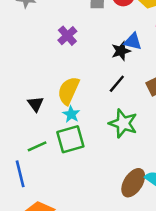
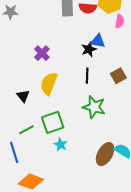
purple cross: (67, 36) -> (42, 53), moved
black line: (117, 84) -> (87, 76), turned -35
cyan star: (71, 114) -> (61, 145), moved

